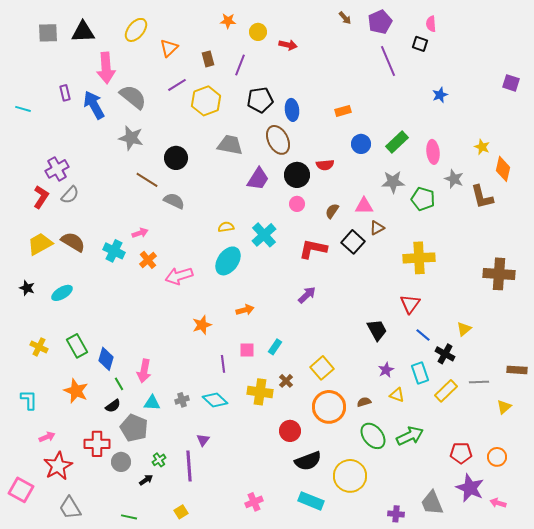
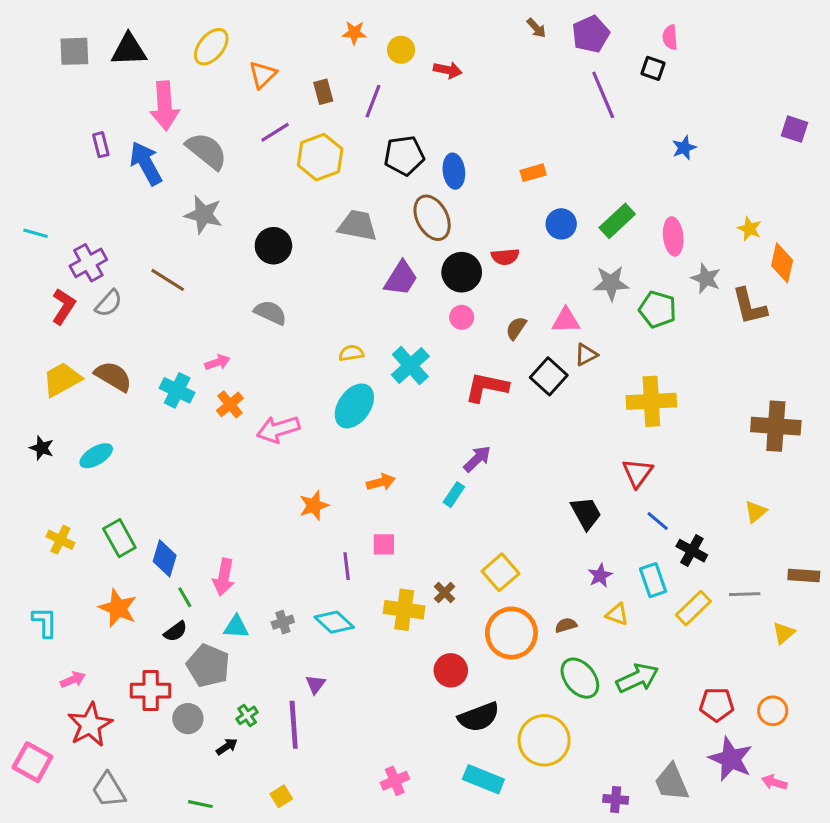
cyan line: (23, 109) -> (36, 233), moved
brown line: (147, 180) -> (168, 280), moved
yellow triangle: (464, 329) -> (756, 512), moved
cyan rectangle: (275, 347) -> (454, 495), moved

